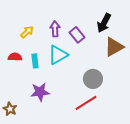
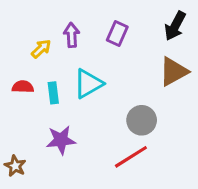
black arrow: (104, 23) -> (175, 26), moved
purple arrow: (55, 29) -> (72, 35), moved
purple rectangle: (77, 35) -> (117, 33), moved, turned 63

